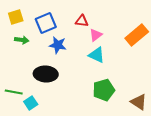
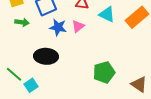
pink triangle: (96, 35) -> (78, 26), moved
cyan triangle: (97, 55) -> (107, 14), moved
green line: (14, 92) -> (14, 74), turned 30

